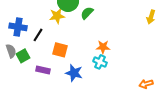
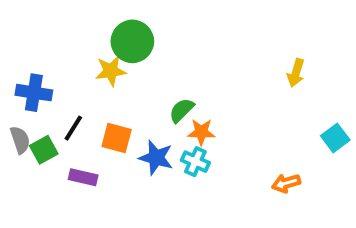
green semicircle: (87, 13) -> (182, 110), moved
black line: (38, 35) -> (73, 128), moved
blue star: (74, 73) -> (156, 158), moved
orange arrow: (146, 84) -> (286, 183), moved

